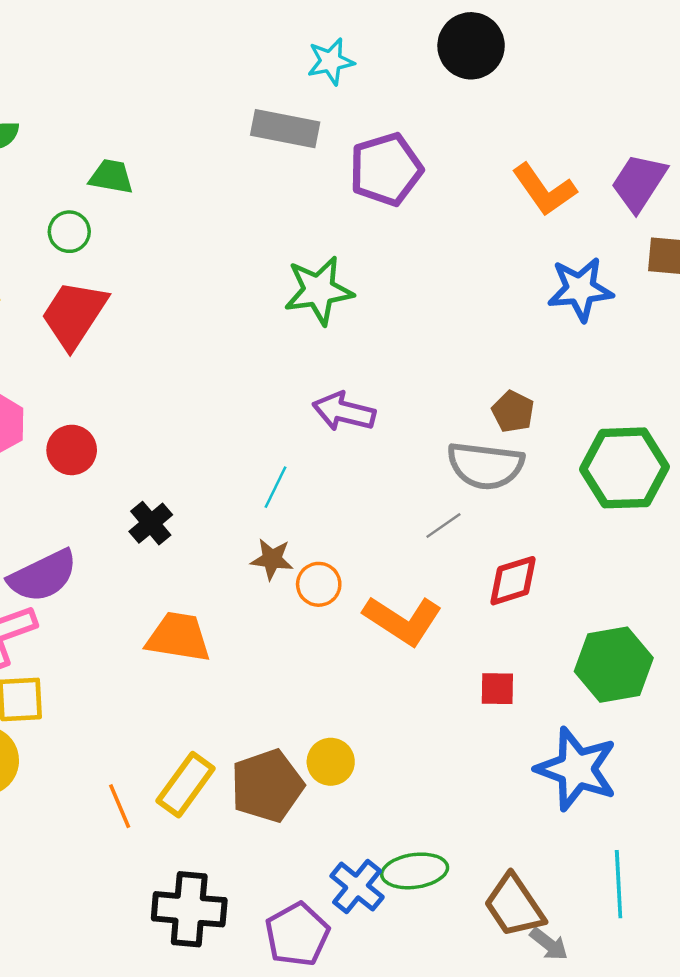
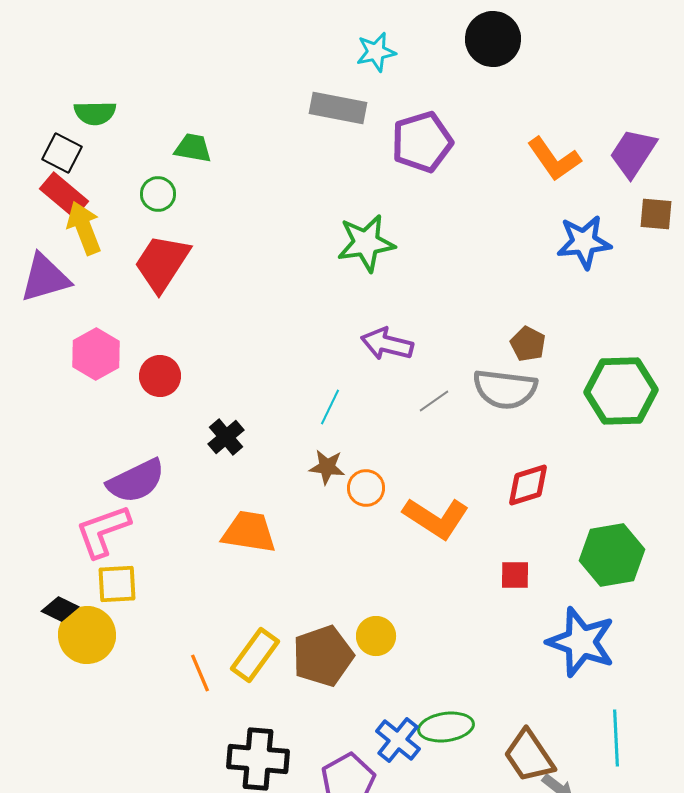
gray line: (443, 526) -> (434, 401), moved

